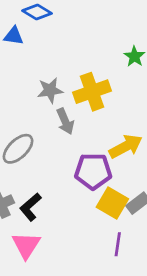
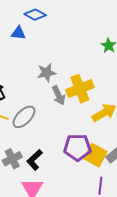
yellow cross: (92, 92) -> (80, 89), moved
purple pentagon: (93, 171) -> (77, 147), moved

